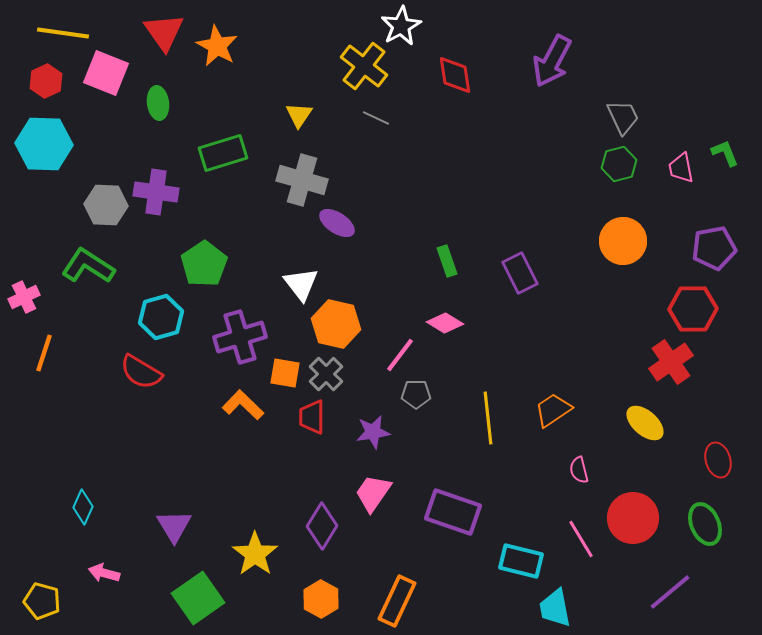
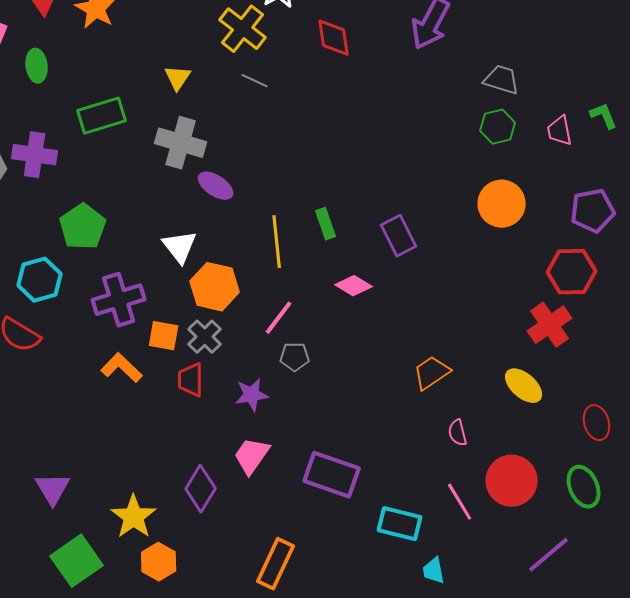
gray trapezoid: (623, 117) -> (502, 80), turned -48
pink diamond: (445, 323) -> (354, 286), moved
yellow line: (488, 418) -> (277, 242), moved
orange hexagon: (321, 599) -> (159, 562), moved
cyan trapezoid: (555, 608) -> (434, 571), size x0.7

